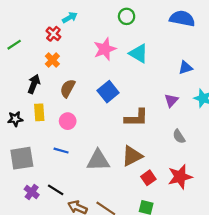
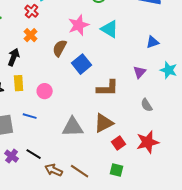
brown semicircle: (68, 88) -> (60, 48), moved
blue line: (61, 151) -> (30, 116), moved

